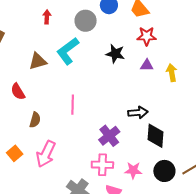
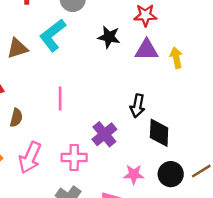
purple triangle: (147, 65) -> (147, 50), size x1.5
black arrow: (138, 113) -> (137, 106), turned 108
pink cross: (102, 165) -> (74, 158), moved

